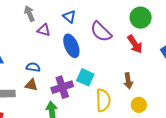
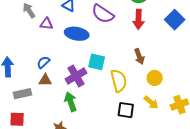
red arrow: (135, 44) -> (138, 19), turned 48
blue ellipse: (71, 46) -> (77, 34), turned -45
blue semicircle: (33, 67) -> (43, 62), turned -40

